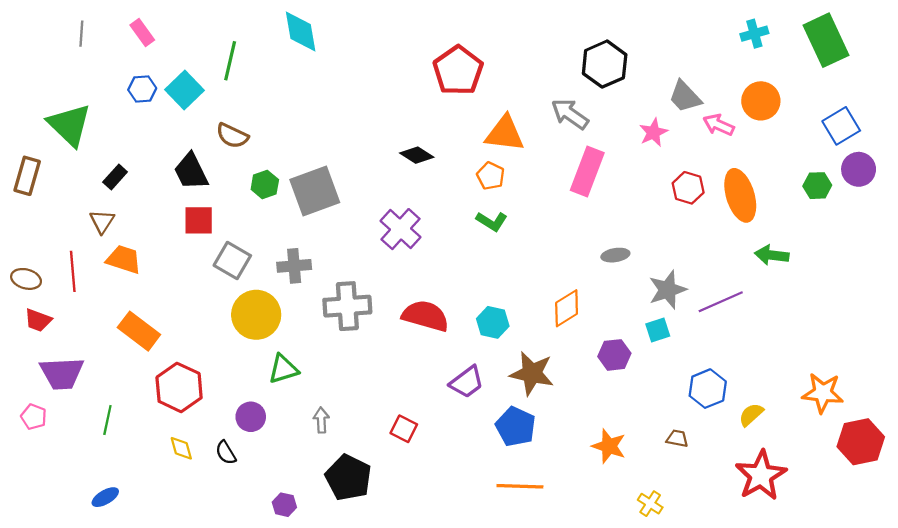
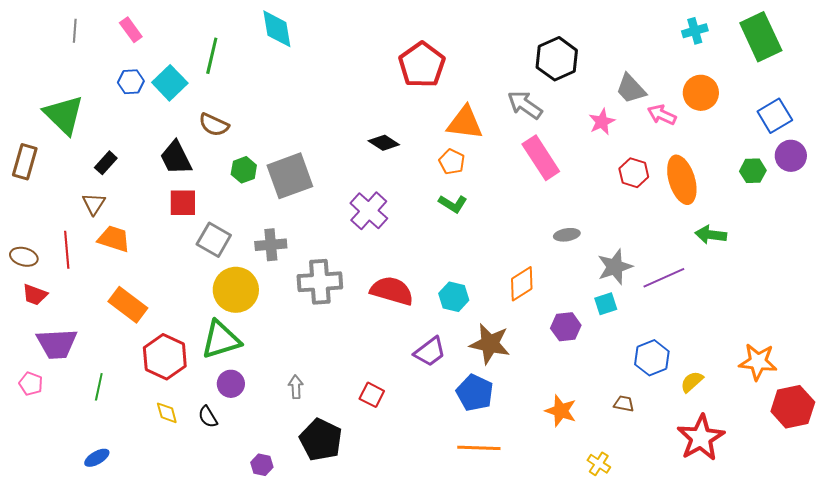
pink rectangle: (587, 171) -> (541, 158), turned -54
green triangle: (283, 369) -> (221, 340), moved, size x1.4

